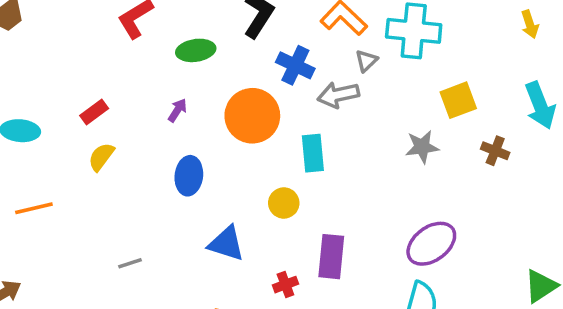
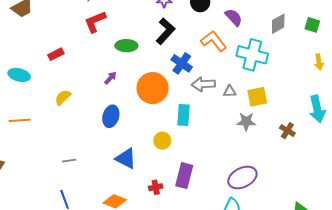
gray triangle: (366, 61) -> (230, 91), moved, turned 32
yellow square: (458, 100) -> (257, 97), moved
red rectangle: (94, 112) -> (56, 54), moved

